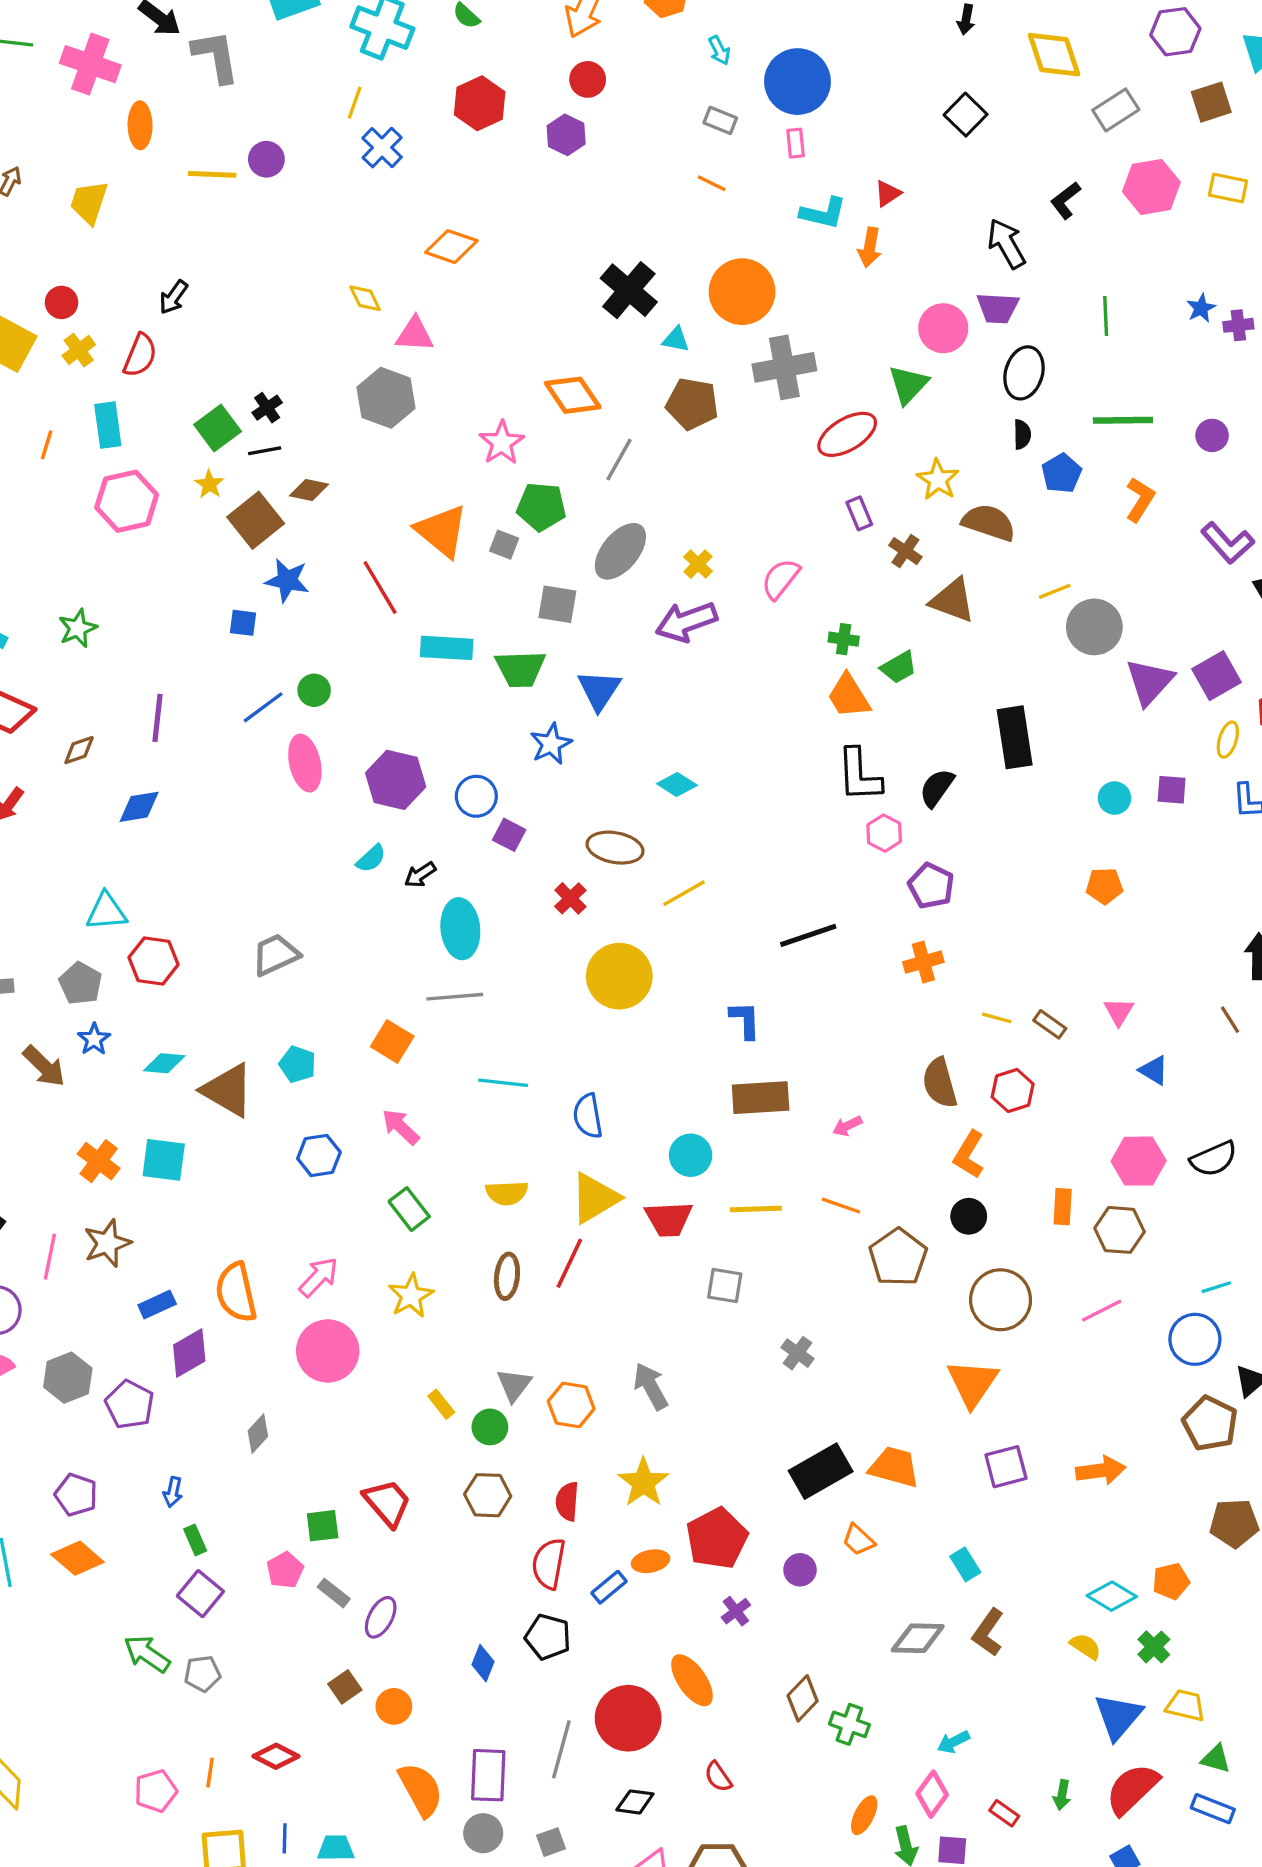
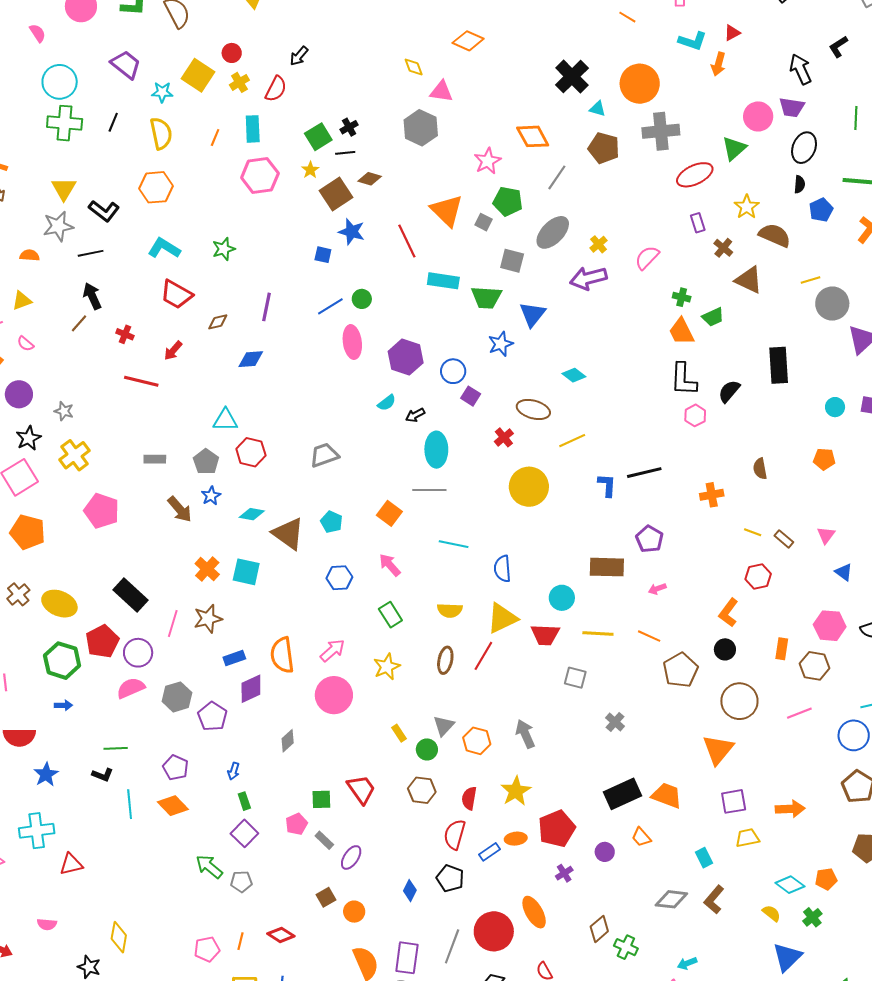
purple pentagon: (931, 886) -> (649, 539), moved
blue L-shape: (745, 1020) -> (607, 485), moved
brown semicircle: (940, 1083) -> (760, 469), moved, size x0.7
yellow trapezoid: (1185, 1705) -> (747, 838), moved, turned -30

